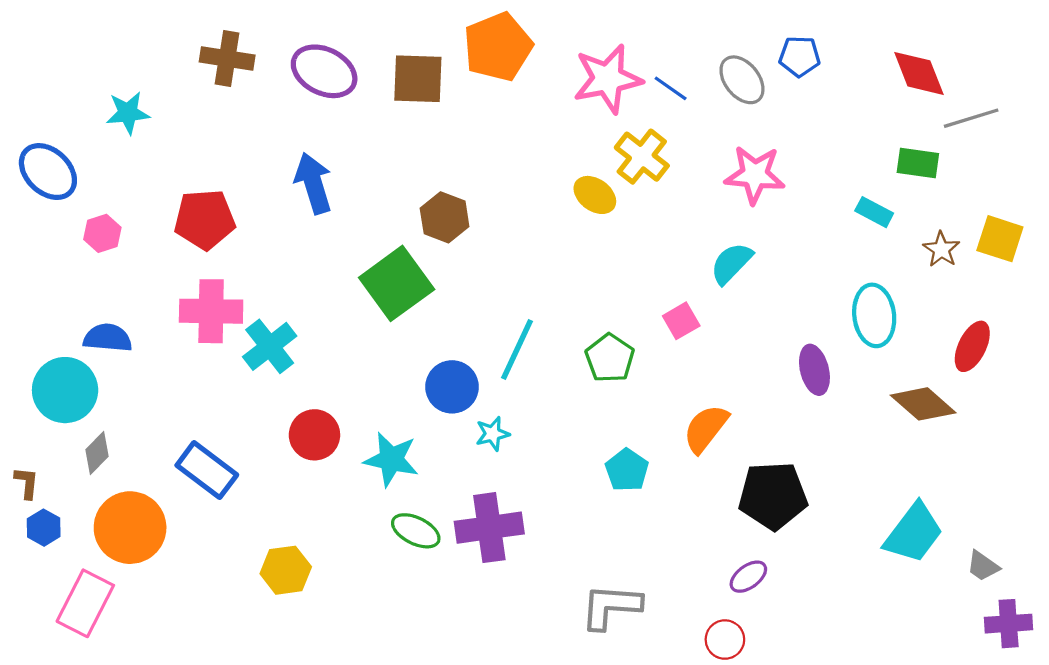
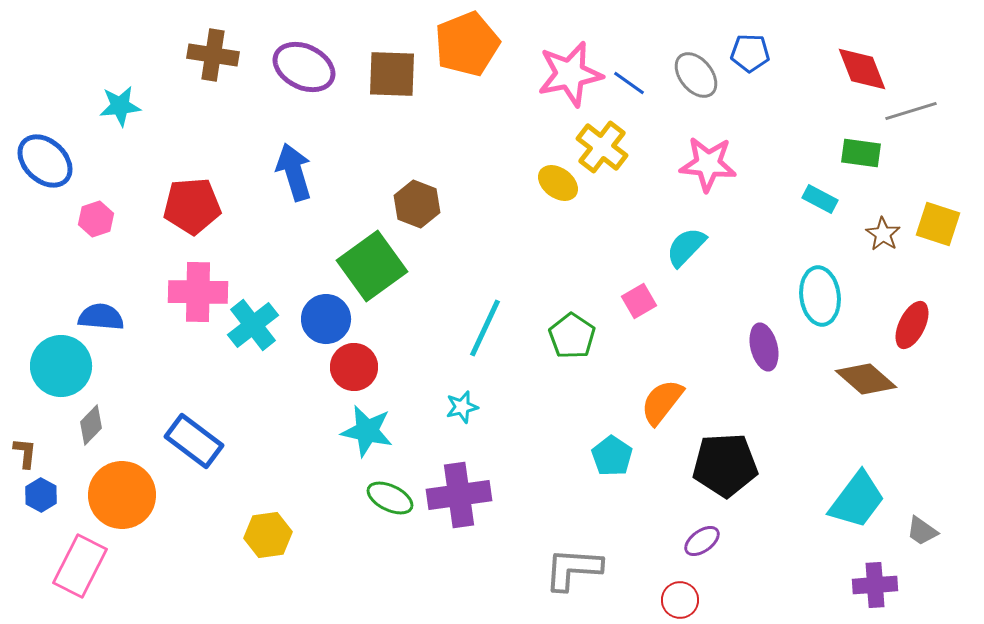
blue circle: (452, 387) -> (326, 319), moved
red circle: (314, 435) -> (354, 367), moved
cyan pentagon: (627, 470) -> (612, 456), moved
purple cross: (1009, 624) -> (875, 585), moved

